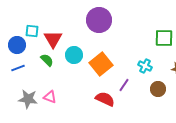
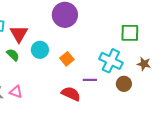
orange square: (101, 64) -> (67, 59), size x0.6
cyan cross: (145, 66) -> (111, 61), size x1.6
purple line: (124, 85) -> (90, 80), turned 56

